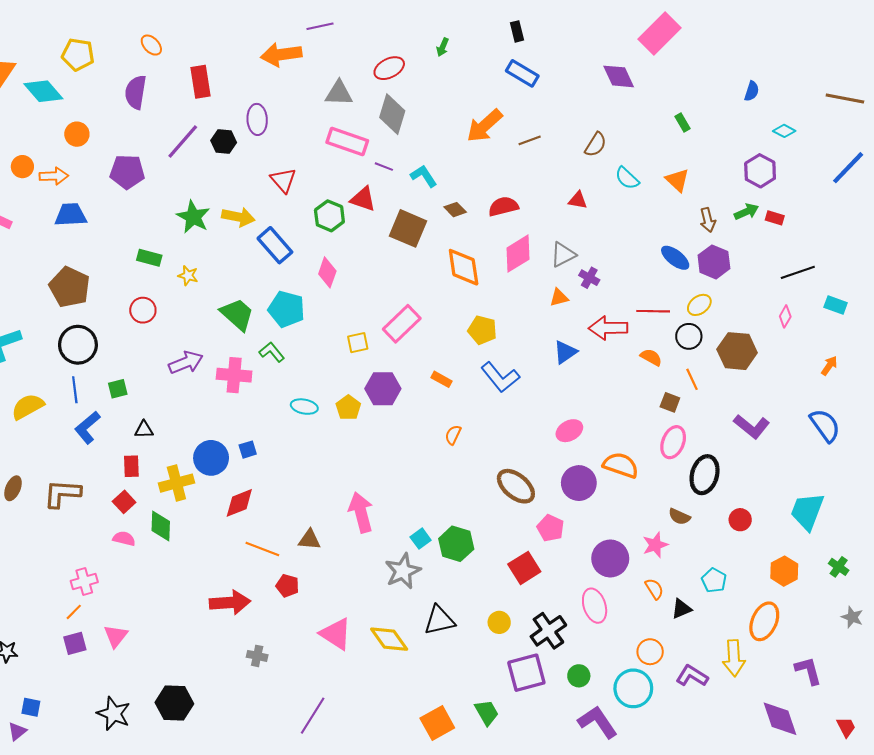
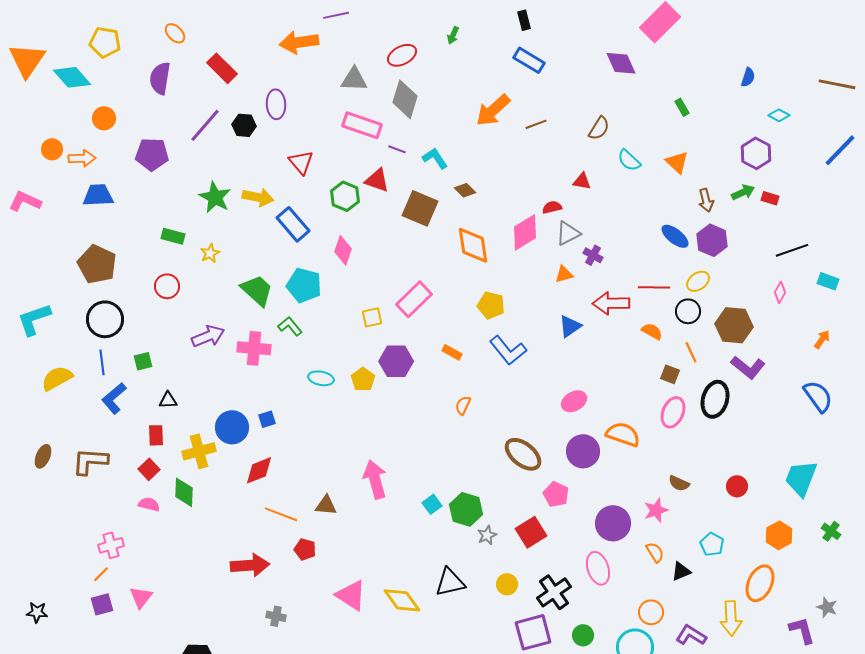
red rectangle: (201, 82) -> (222, 68), turned -36
red semicircle: (503, 206) -> (552, 207), moved, size x0.7
yellow star: (188, 276) -> (210, 253), turned 30
purple L-shape: (752, 426) -> (748, 367), moved
black ellipse: (705, 475) -> (715, 399), moved
gray star: (403, 571) -> (487, 535), moved, size x0.6
gray star: (852, 617) -> (827, 607), moved

